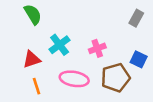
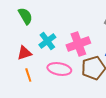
pink cross: (97, 48) -> (78, 44), size x1.6

